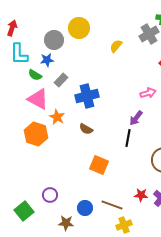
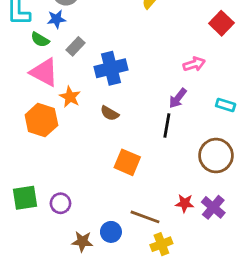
blue circle: (85, 208) -> (111, 232), moved
green square: (24, 211) -> (25, 198), moved, turned 30

